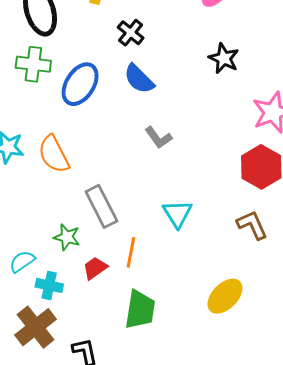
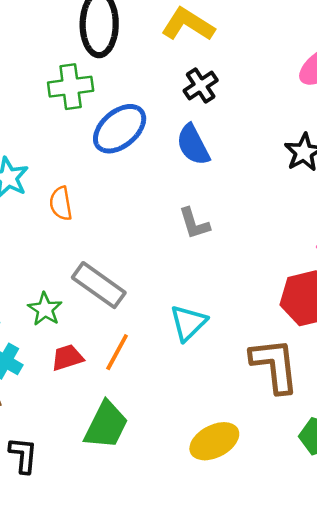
green cross: (33, 64) -> (71, 87), turned -32
orange semicircle: (54, 154) -> (61, 204), size x0.7
gray rectangle: (101, 206) -> (99, 285), turned -45
brown L-shape: (252, 225) -> (275, 365), size x1.4

